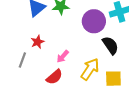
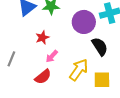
red star: (38, 42) -> (42, 37), moved

